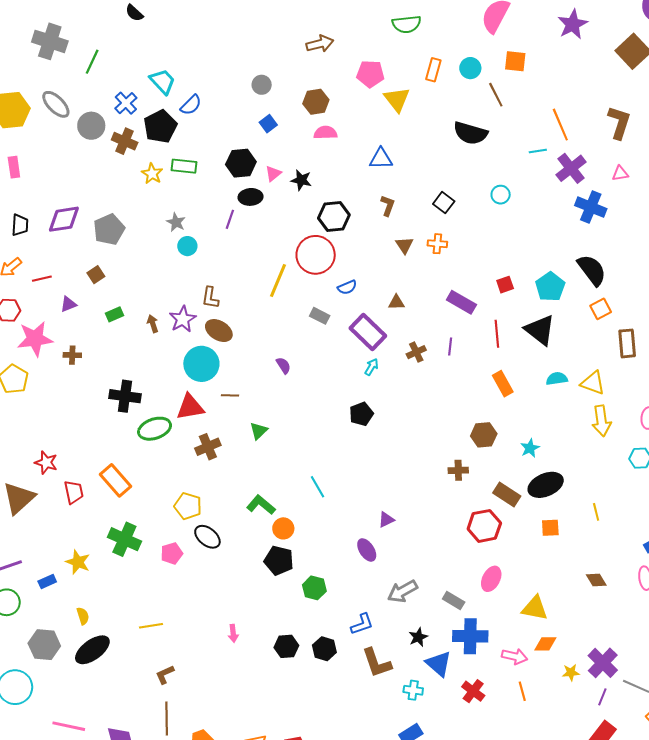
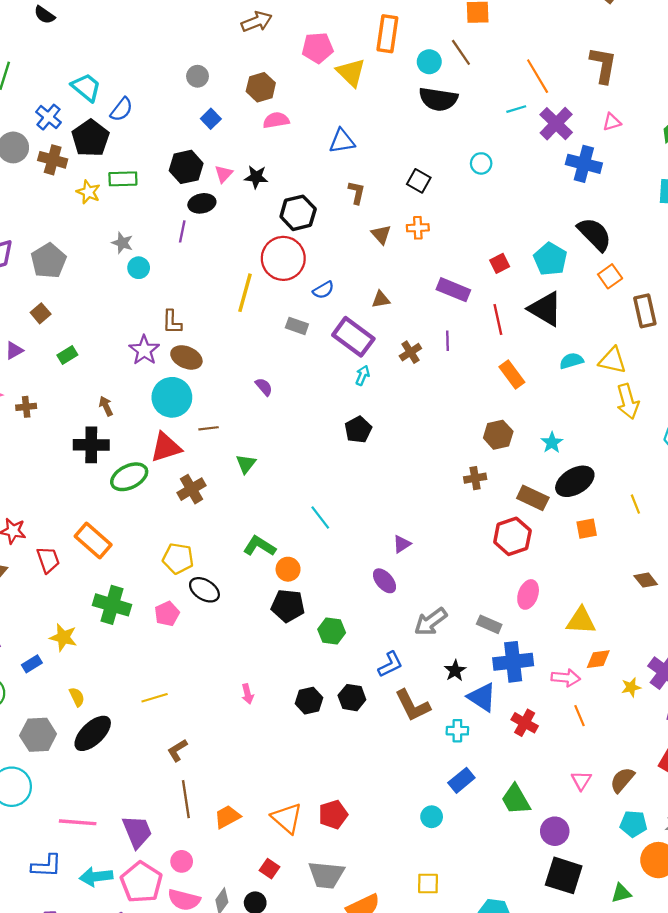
cyan circle: (470, 68) -> (429, 62), moved
orange rectangle: (433, 70) -> (387, 34), size x1.4
brown arrow: (153, 324) -> (106, 406), moved

